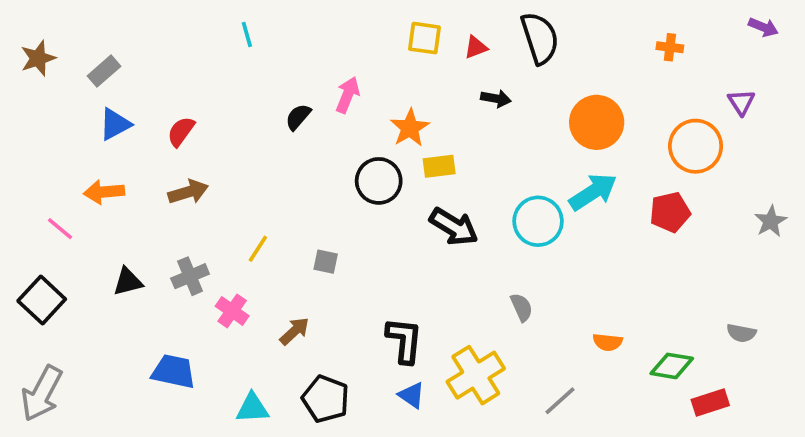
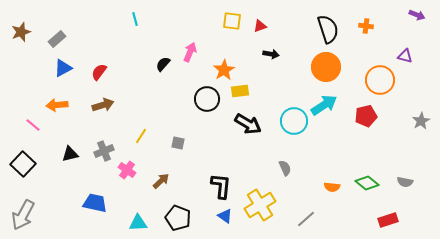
black semicircle: (540, 38) -> (328, 29), moved
purple triangle: (741, 102) -> (405, 56), turned -42
green diamond: (672, 366) -> (367, 183), moved, turned 30

